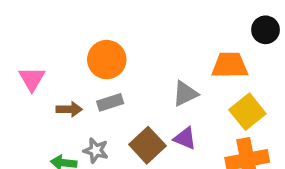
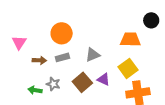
gray triangle: (185, 94) -> (93, 55), moved
yellow square: (247, 112) -> (128, 68), moved

